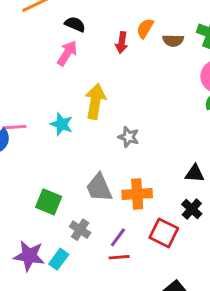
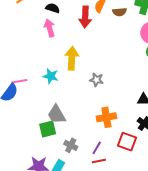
red arrow: (122, 43) -> (85, 17), size x1.5
pink arrow: (67, 53) -> (49, 28), turned -42
gray trapezoid: (99, 188) -> (57, 114), moved
green square: (49, 202) -> (48, 129), turned -30

